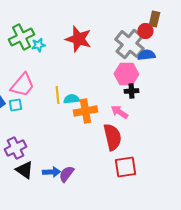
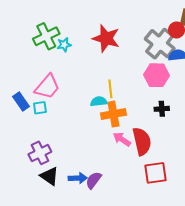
black cross: (131, 91) -> (162, 109), moved
yellow line: (57, 95) -> (110, 89), moved
pink arrow: (119, 112) -> (122, 139), moved

